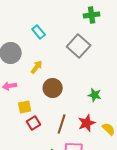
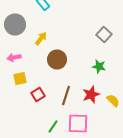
gray square: (79, 46) -> (104, 34), moved, size x0.7
yellow square: (25, 107) -> (20, 78), moved

